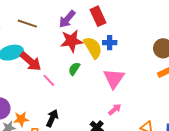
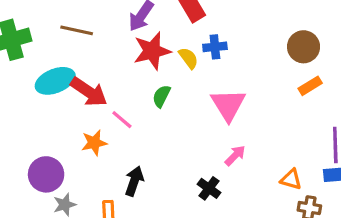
yellow semicircle: (93, 48) -> (188, 58), size x0.6
orange star: (21, 119) -> (94, 143), moved

